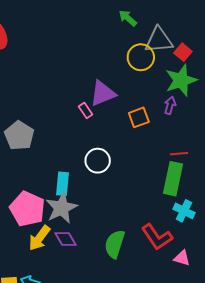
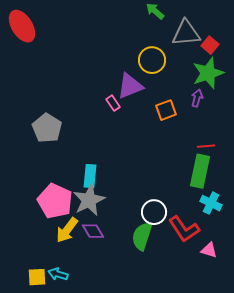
yellow circle: (141, 57) -> (152, 60), moved
white circle: (98, 161) -> (154, 212), moved

